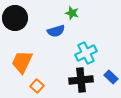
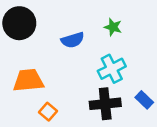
green star: (72, 13) -> (113, 27), moved
orange trapezoid: (22, 62) -> (28, 80), turned 60

